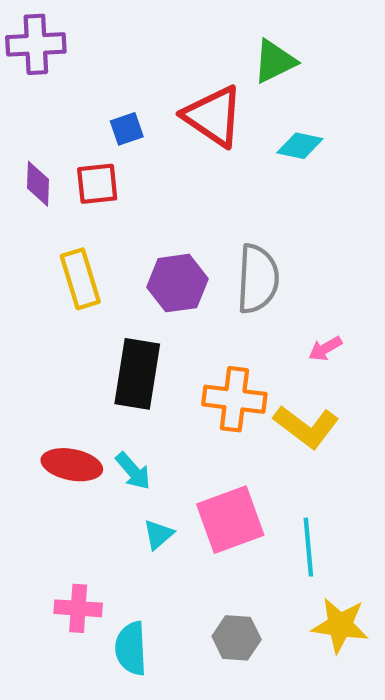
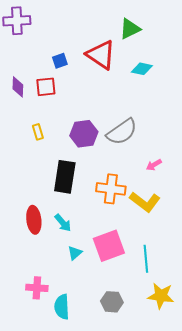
yellow rectangle: (80, 279) -> (38, 132), size x0.6
gray semicircle: (258, 279) -> (122, 132), turned 52
red ellipse: (72, 465) -> (34, 220), turned 72

